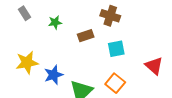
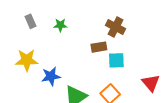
gray rectangle: (25, 13) -> (31, 21), moved
brown rectangle: (86, 36) -> (99, 47), moved

